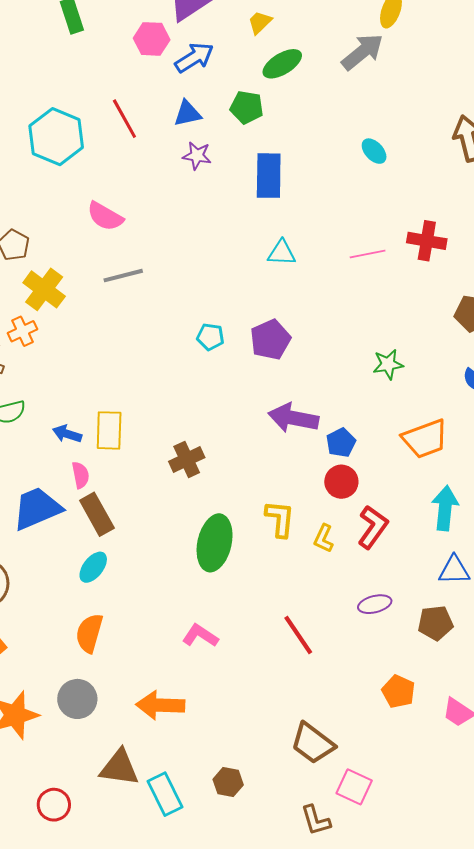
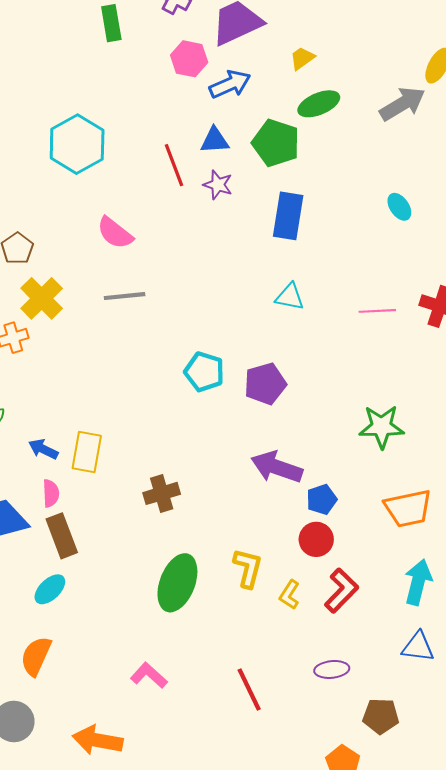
green pentagon: (247, 107) -> (276, 143), size x1.4
red line: (124, 119) -> (174, 165), moved
cyan pentagon: (210, 337) -> (204, 372), size x1.4
green star: (388, 364) -> (382, 427), size x1.4
brown pentagon: (435, 623) -> (381, 716), moved

